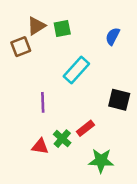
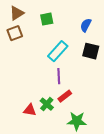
brown triangle: (36, 26) -> (17, 13), moved
black square: (119, 100) -> (91, 51), moved
purple line: (43, 102) -> (59, 76), moved

